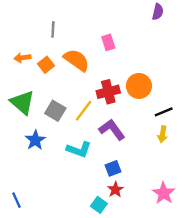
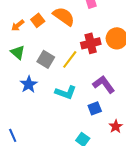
orange arrow: (22, 58) -> (18, 25), moved, turned -32
green triangle: (22, 102) -> (18, 52), size x0.7
purple L-shape: (112, 130) -> (104, 84), moved
red star: (115, 190) -> (116, 126), moved

